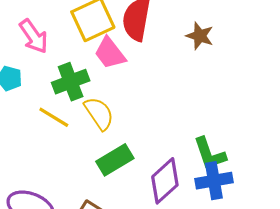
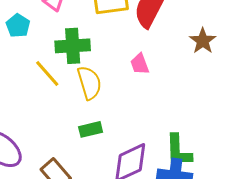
pink trapezoid: (110, 53) -> (140, 64), moved, size x0.7
green rectangle: (115, 160) -> (91, 129), size x0.7

